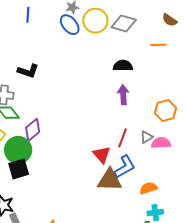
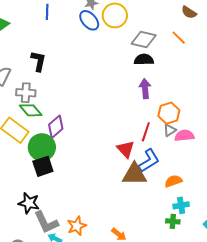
gray diamond: (124, 23) -> (144, 39), moved
orange line: (158, 45) -> (179, 38), turned 49
black L-shape: (28, 71) -> (38, 61), moved, turned -95
orange hexagon: (166, 111) -> (169, 113), moved

